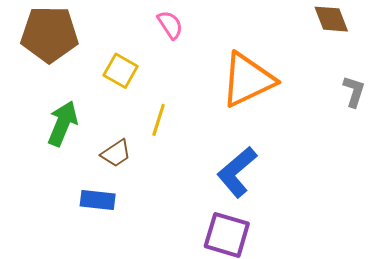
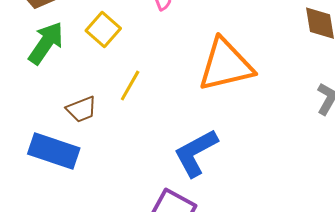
green arrow: (63, 123) -> (46, 43), moved
blue rectangle: (98, 200) -> (54, 151), size x1.4

